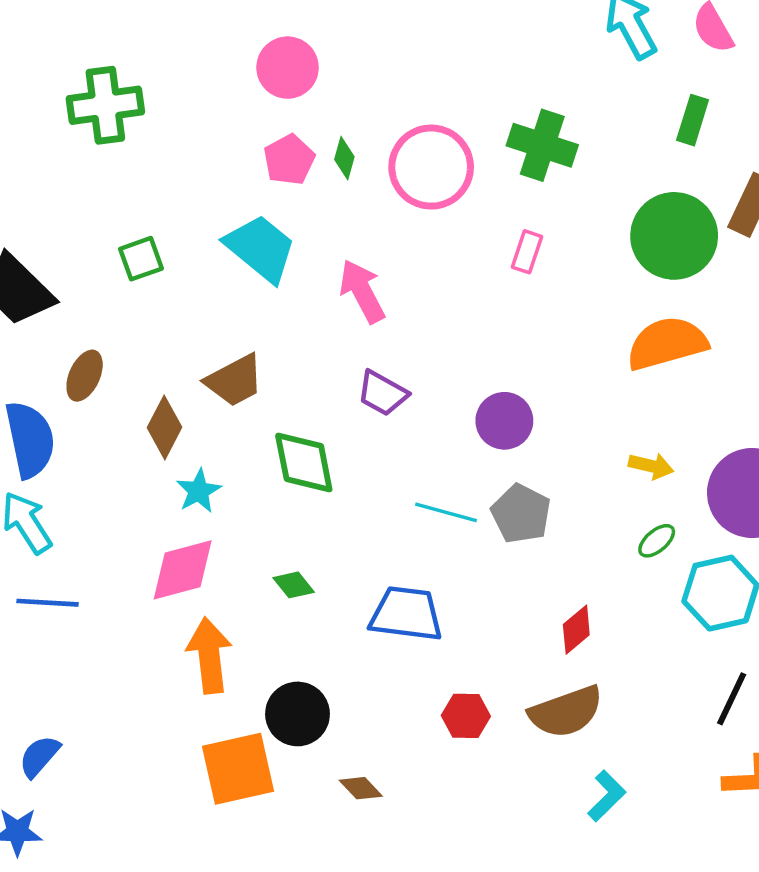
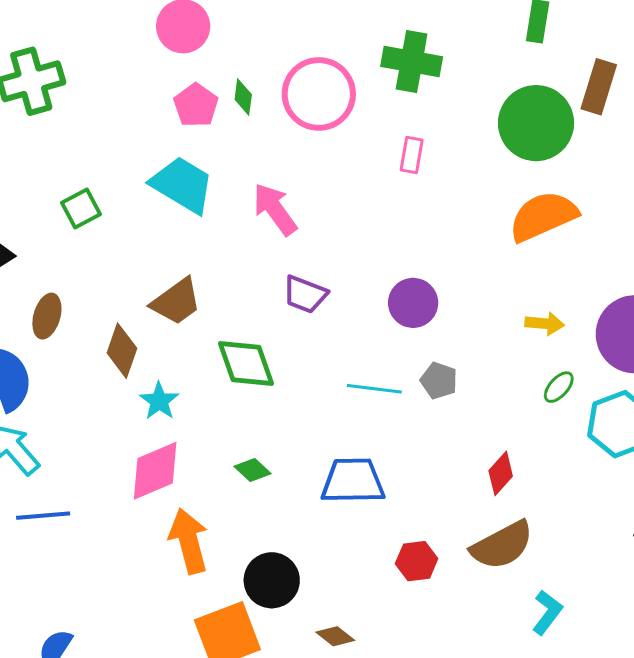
gray pentagon: (521, 514) -> (439, 381), size x0.7

